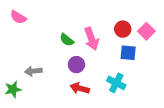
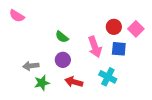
pink arrow: (92, 39) -> (95, 47), moved
purple circle: (76, 65) -> (63, 60), moved
green star: (13, 89) -> (42, 83), moved

